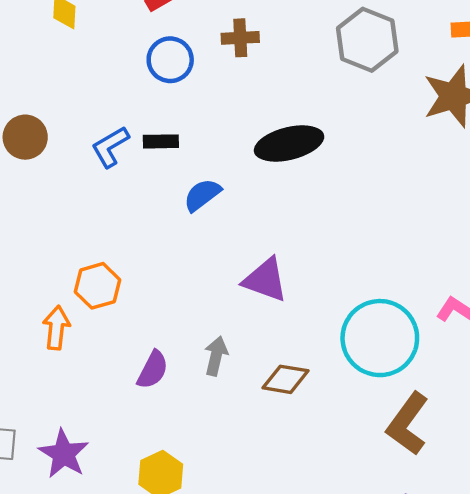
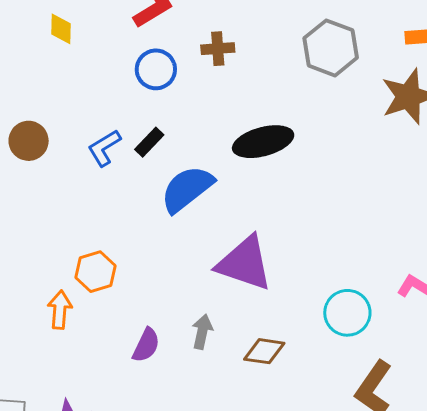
black rectangle: (161, 141) -> (149, 142), turned -44
blue semicircle: (202, 195) -> (187, 189), size x1.6
purple triangle: (265, 280) -> (245, 263), size x1.4
cyan circle: (380, 338) -> (347, 313), size x0.7

